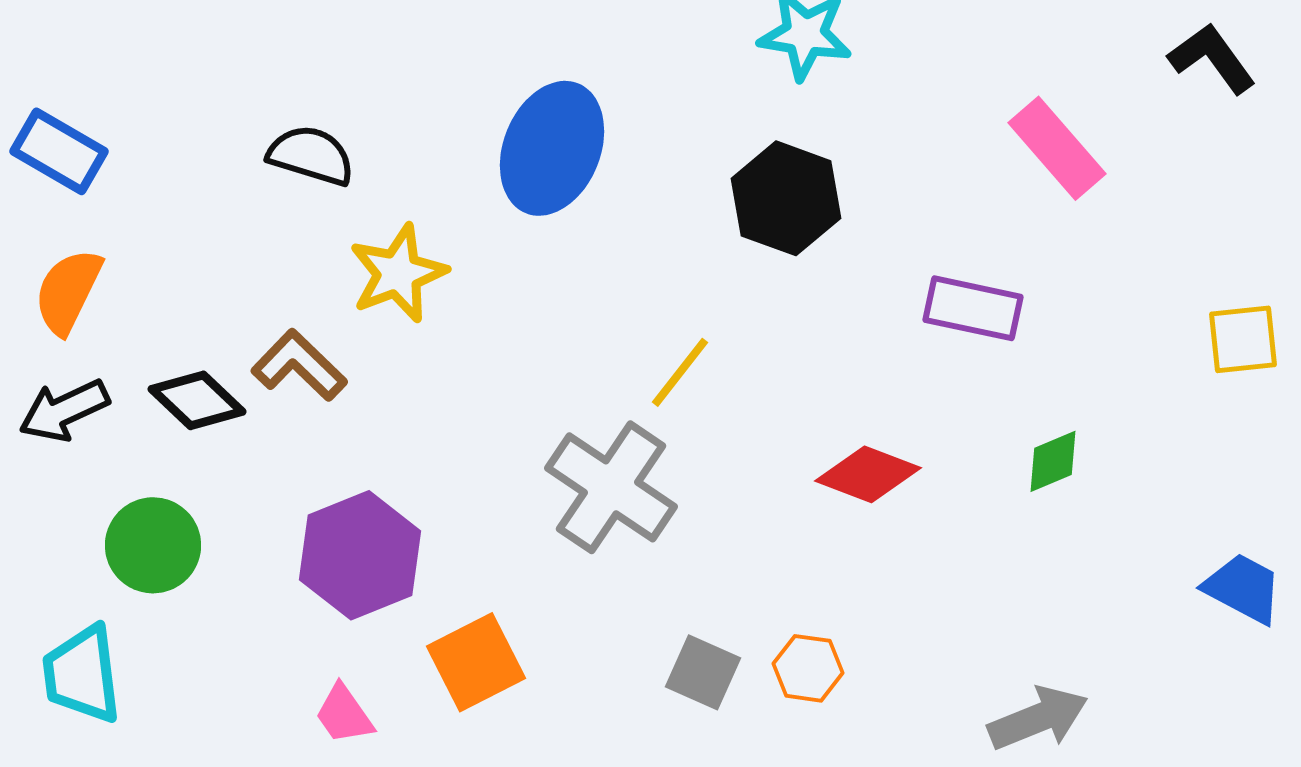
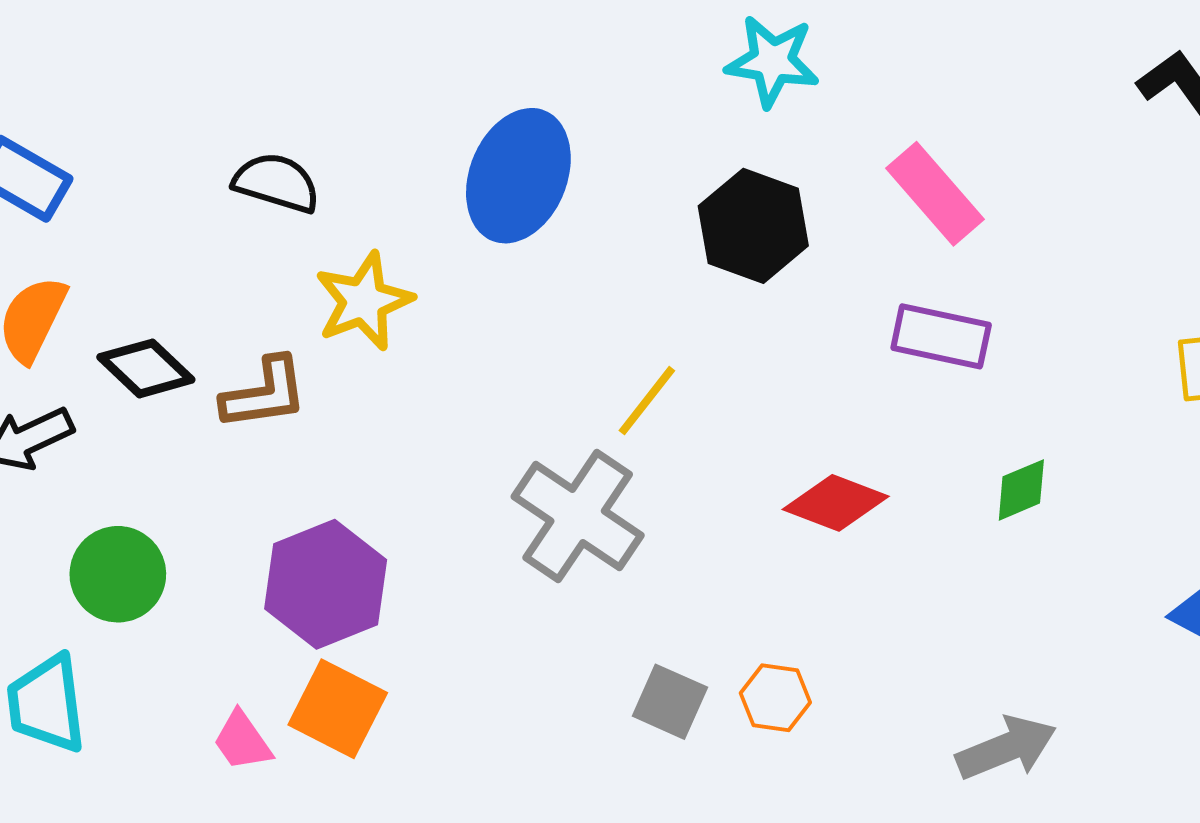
pink rectangle: (1057, 148) -> (935, 194), moved
brown L-shape: (299, 365) -> (264, 394), turned 128
black diamond: (197, 400) -> (146, 368), moved
orange square: (476, 662) -> (338, 709), moved, turned -36
pink trapezoid: (344, 714) -> (242, 741), moved

